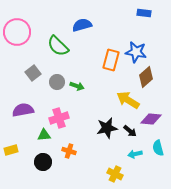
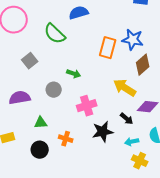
gray circle: (57, 82) -> (54, 90), moved
pink cross: (59, 118) -> (87, 106), moved
black star: (107, 128) -> (103, 132), moved
yellow cross: (115, 174) -> (140, 161), moved

